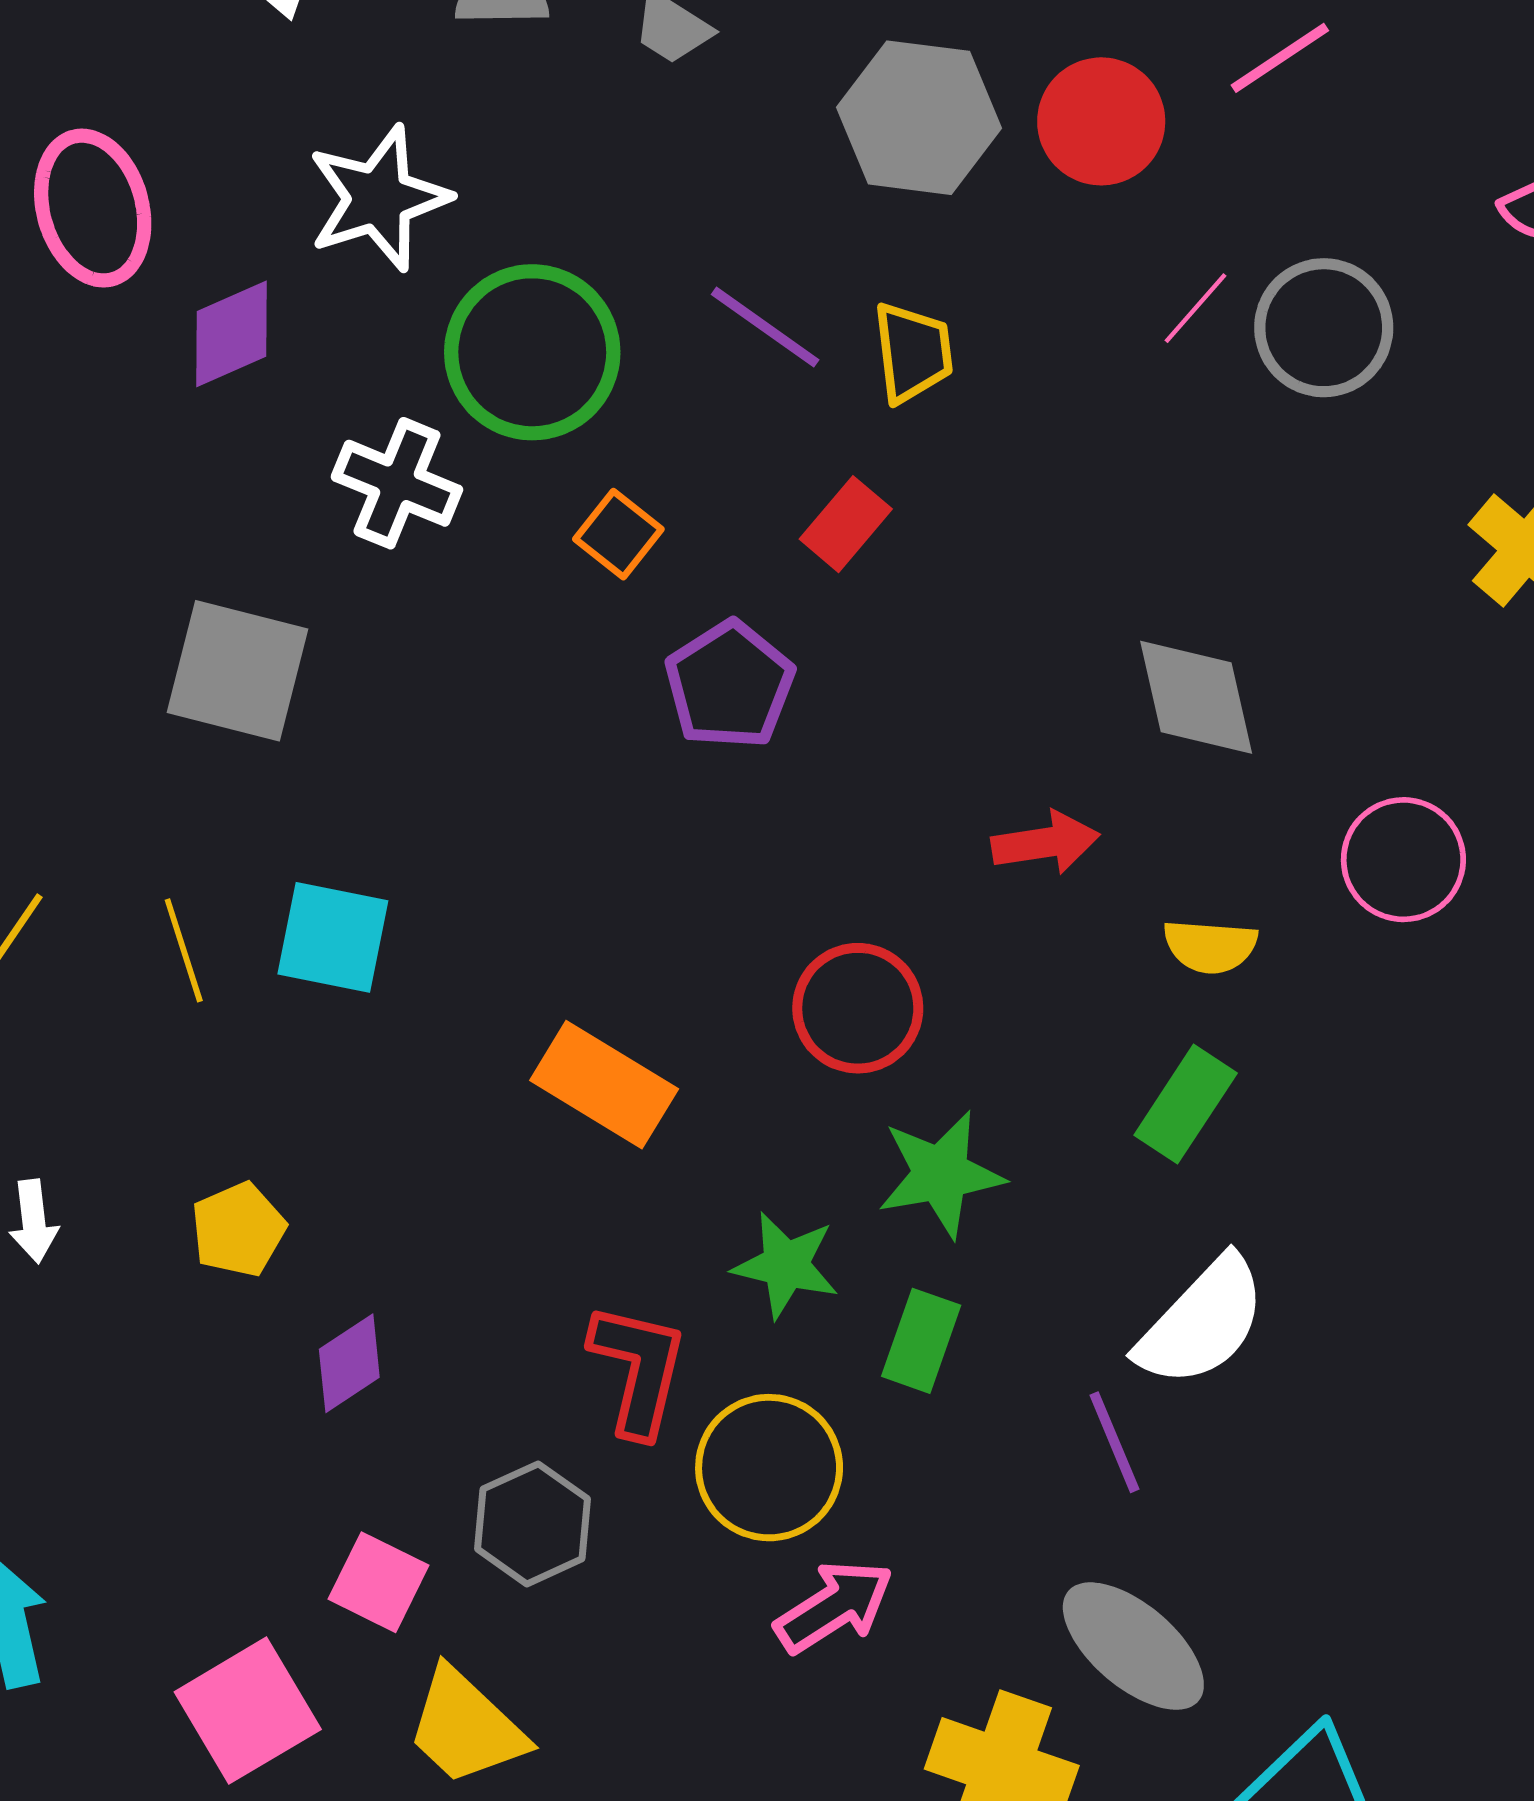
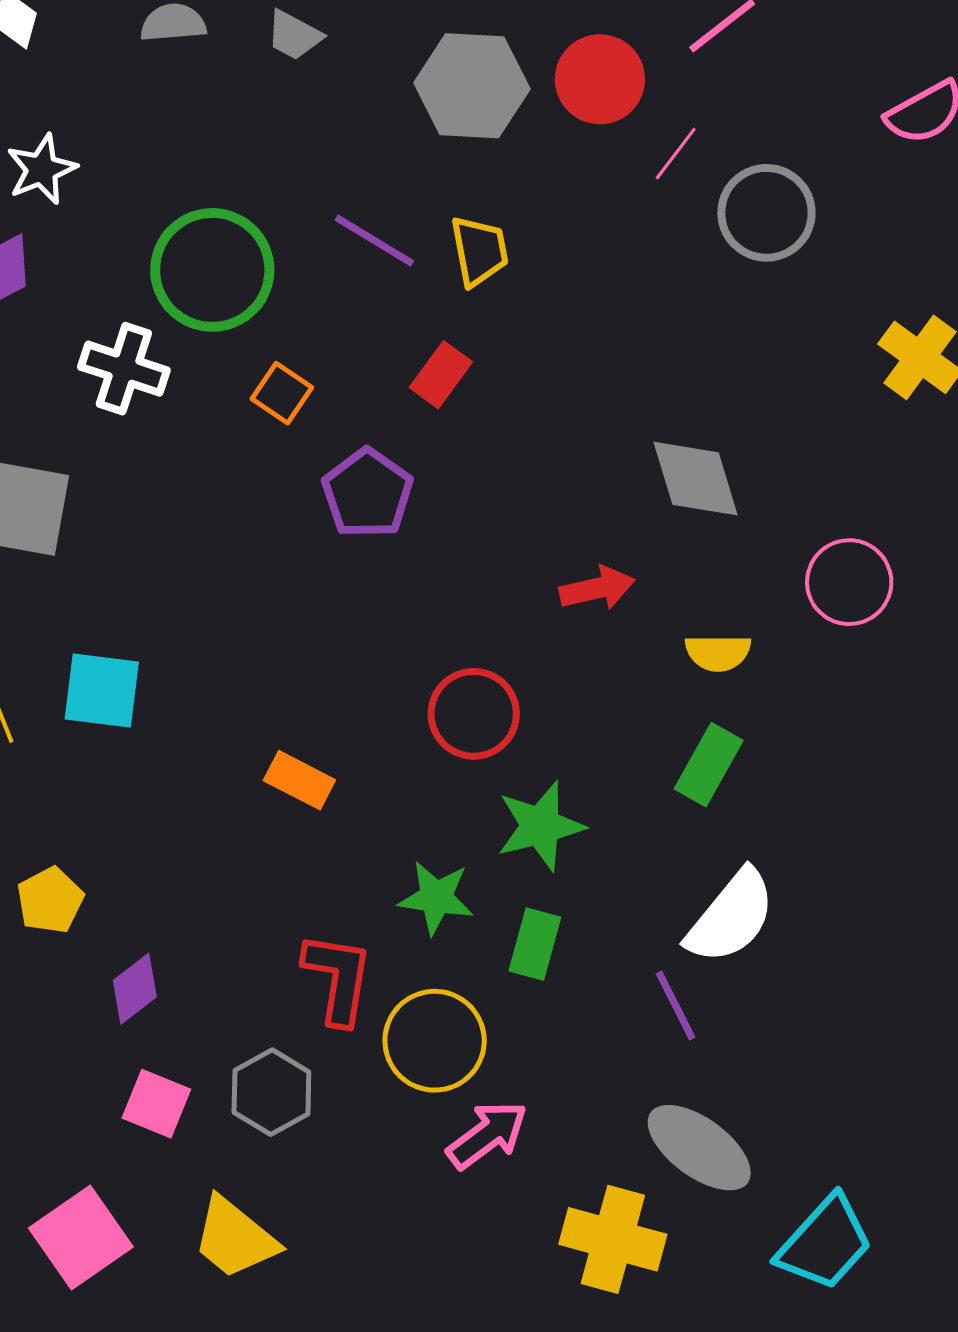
white star: (378, 198) -> (42, 169), moved, size x0.7
pink line: (1195, 308) -> (676, 154), moved
orange rectangle: (604, 1085) -> (299, 780), size x0.7
pink square: (378, 1582) -> (156, 1104), moved

